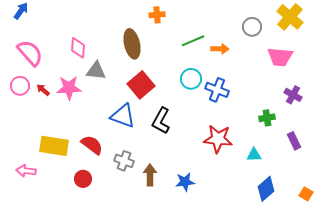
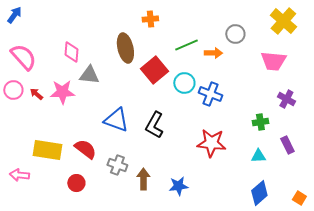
gray circle: (252, 27) -> (235, 34), moved
red square: (141, 85) -> (154, 70), moved
cyan triangle: (254, 155) -> (258, 156), moved

